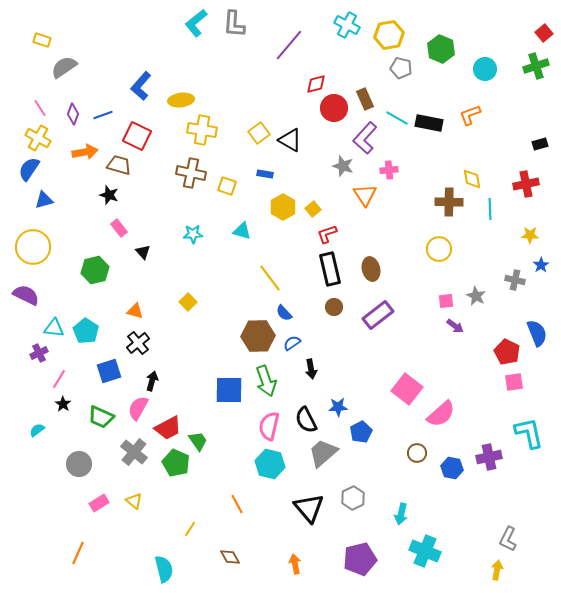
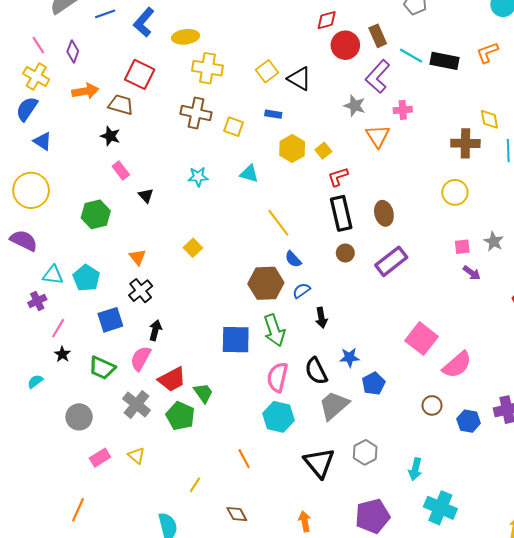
blue line: (103, 115) -> (105, 14), moved
blue triangle: (44, 200) -> (43, 141), turned 48
orange triangle: (135, 311) -> (138, 257), turned 36

